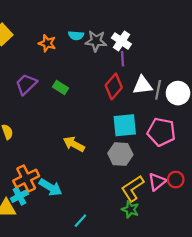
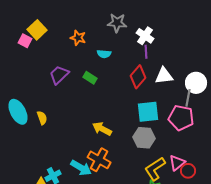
cyan semicircle: (76, 35) -> (104, 54), moved
gray star: (96, 41) -> (117, 23), moved
gray line: (158, 90) -> (188, 98), moved
orange cross: (26, 178) -> (99, 160), moved, turned -35
red circle: (176, 180) -> (188, 171), moved

